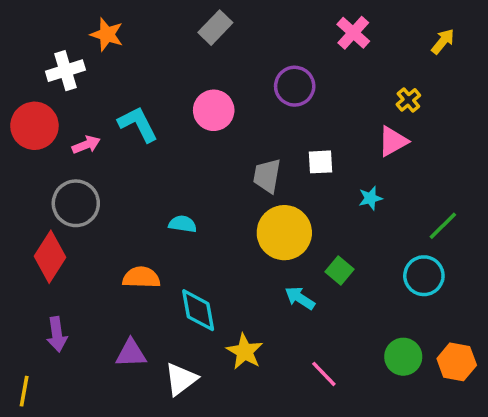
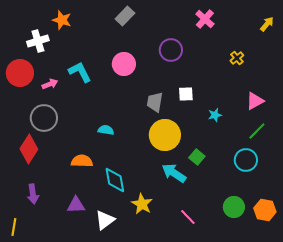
yellow arrow: (443, 41) -> (267, 24), moved
pink triangle: (393, 141) -> (255, 101), moved
cyan arrow: (300, 298) -> (174, 173), size x1.4

